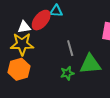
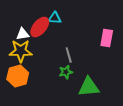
green triangle: (90, 64) -> (89, 87), moved
green star: (67, 73) -> (66, 72), moved

